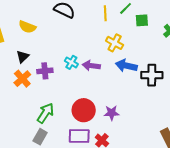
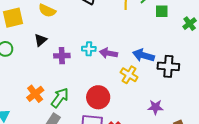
yellow cross: (115, 43) -> (129, 75), moved
cyan cross: (71, 62) -> (89, 49), turned -32
orange cross: (22, 79) -> (35, 94), moved
purple star: (112, 113) -> (155, 107), moved

